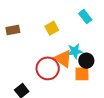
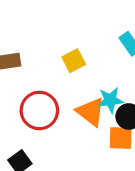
red circle: (48, 68) -> (39, 110), moved

